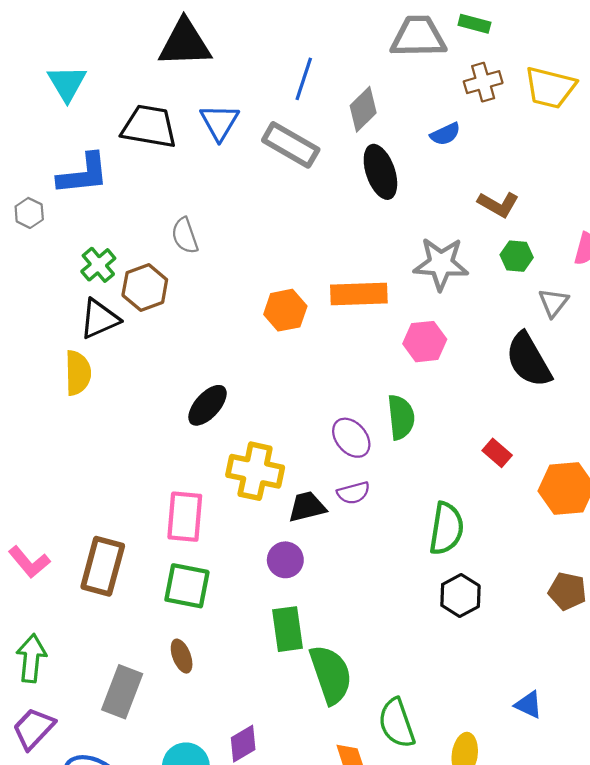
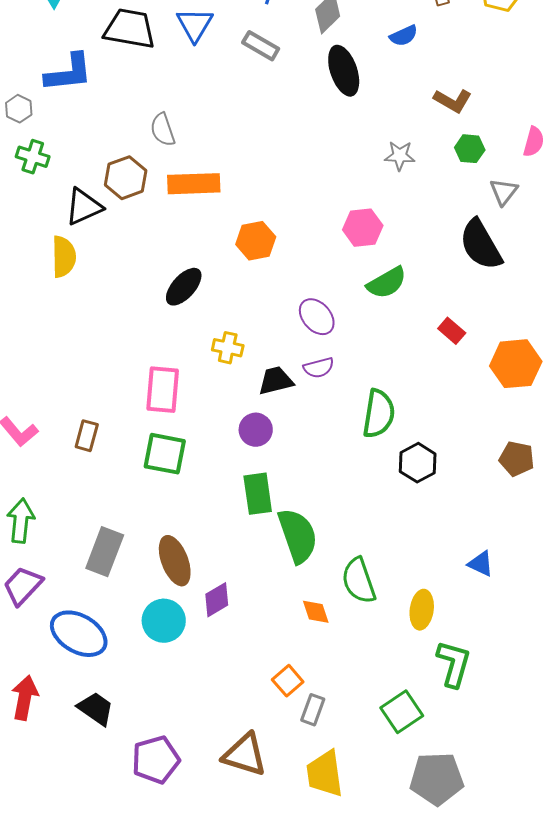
gray rectangle: (291, 145) -> (261, 46), size x0.7
gray star: (441, 264) -> (400, 156), size x0.6
green cross: (98, 265) -> (33, 157), moved, turned -32
orange rectangle: (359, 294) -> (194, 184), moved
orange hexagon: (285, 310) -> (256, 241), moved
pink hexagon: (425, 342) -> (363, 228), moved
green semicircle: (401, 417) -> (387, 283), moved, turned 66
yellow cross: (255, 471) -> (228, 348), size x0.6
green semicircle: (446, 529) -> (379, 414), moved
brown rectangle: (103, 566) -> (87, 436), size x0.6
brown ellipse: (182, 656) -> (175, 561), moved, size x1.6

